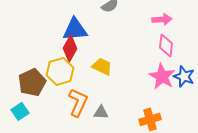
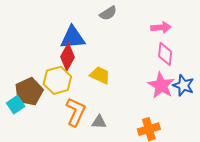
cyan square: (20, 111) -> (16, 105), moved

